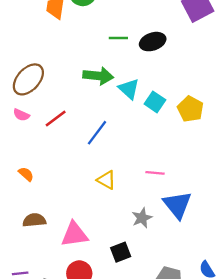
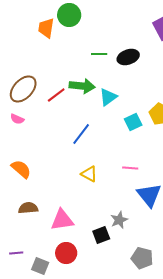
cyan triangle: (129, 89) -> (108, 97), turned 42
cyan square: (155, 102) -> (133, 122), moved, turned 30
red line: (56, 118) -> (56, 95), moved
orange semicircle: (26, 174) -> (21, 169), size x1.5
gray star: (142, 218) -> (119, 220), moved

